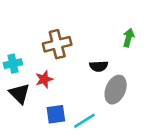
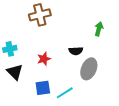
brown cross: (57, 44) -> (40, 15), moved
red star: (44, 79) -> (44, 59), moved

